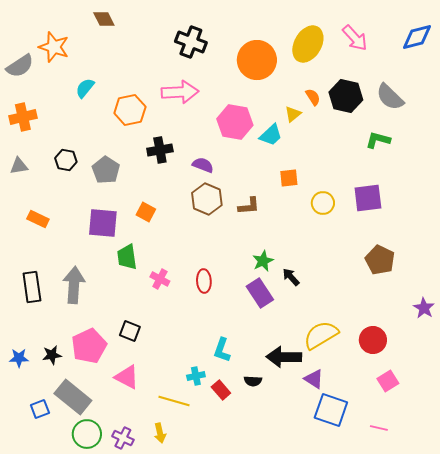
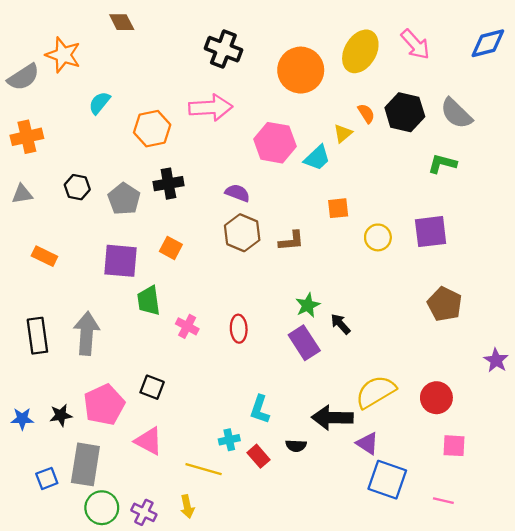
black cross: (160, 150) -> (168, 184), moved
pink square: (388, 381) -> (454, 446), turned 35
gray rectangle: (73, 397) -> (85, 464), turned 60

